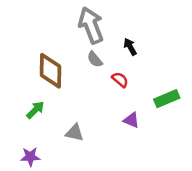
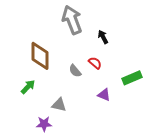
gray semicircle: (95, 59) -> (75, 71), moved
purple star: (30, 157) -> (44, 124), moved

